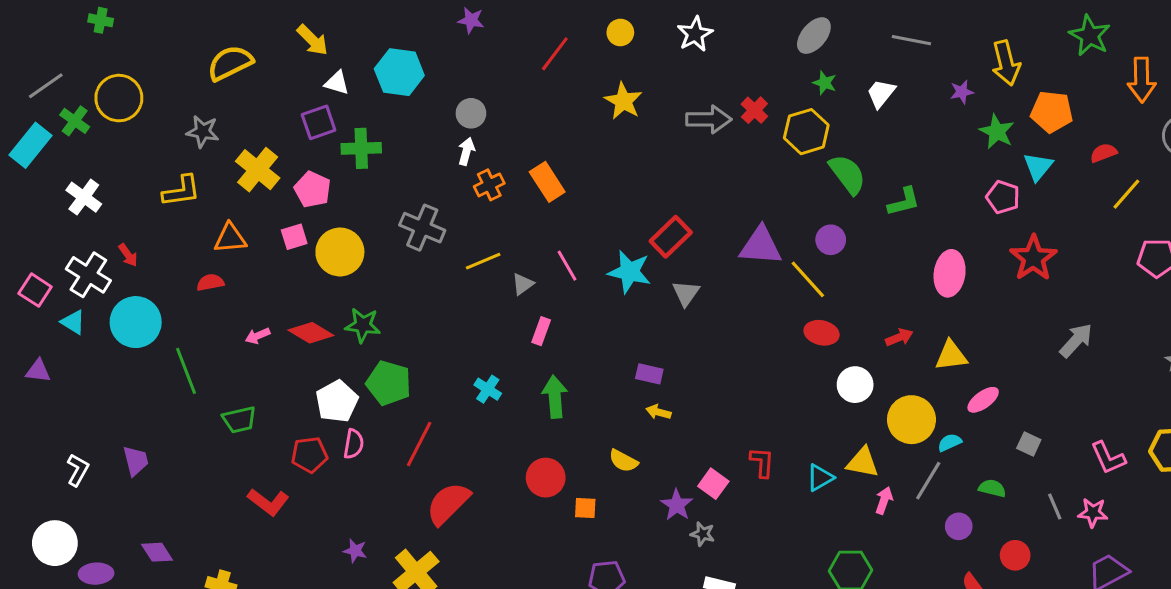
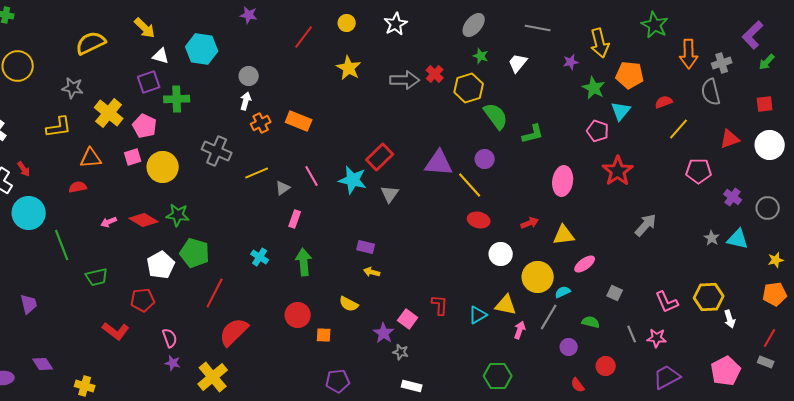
orange rectangle: (547, 182) -> (299, 121), turned -35
pink semicircle: (354, 444) -> (170, 338), moved, turned -30

